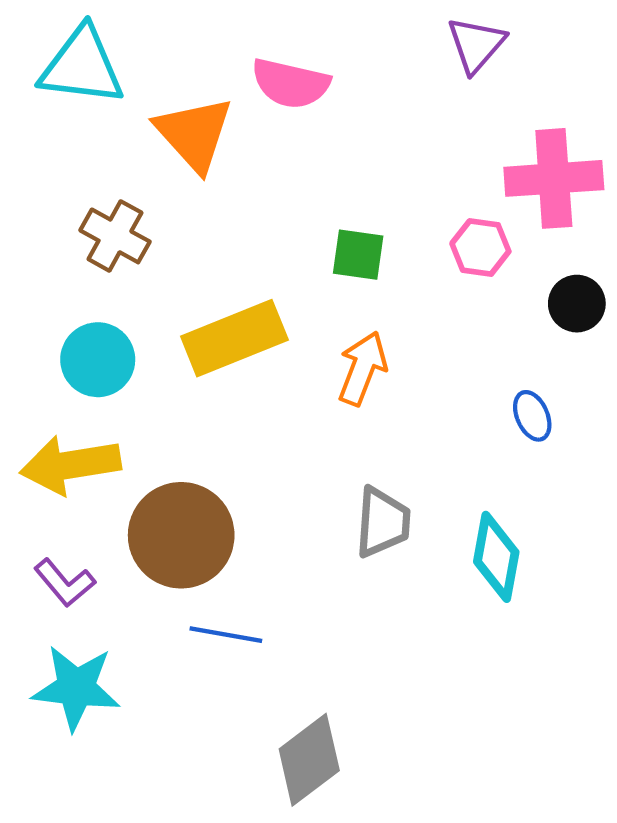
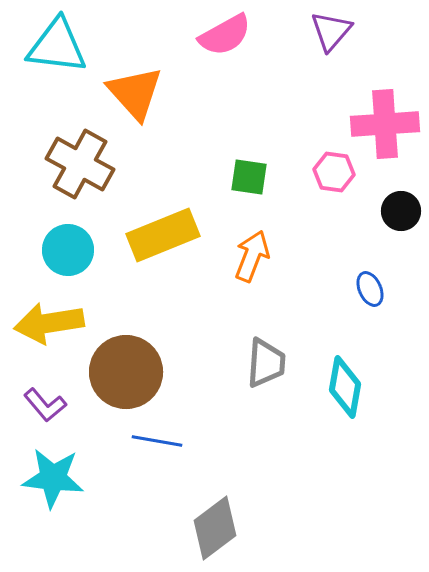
pink semicircle: (291, 83) -> (225, 35), moved, turned -42
brown cross: (115, 236) -> (80, 164), size x1.4

